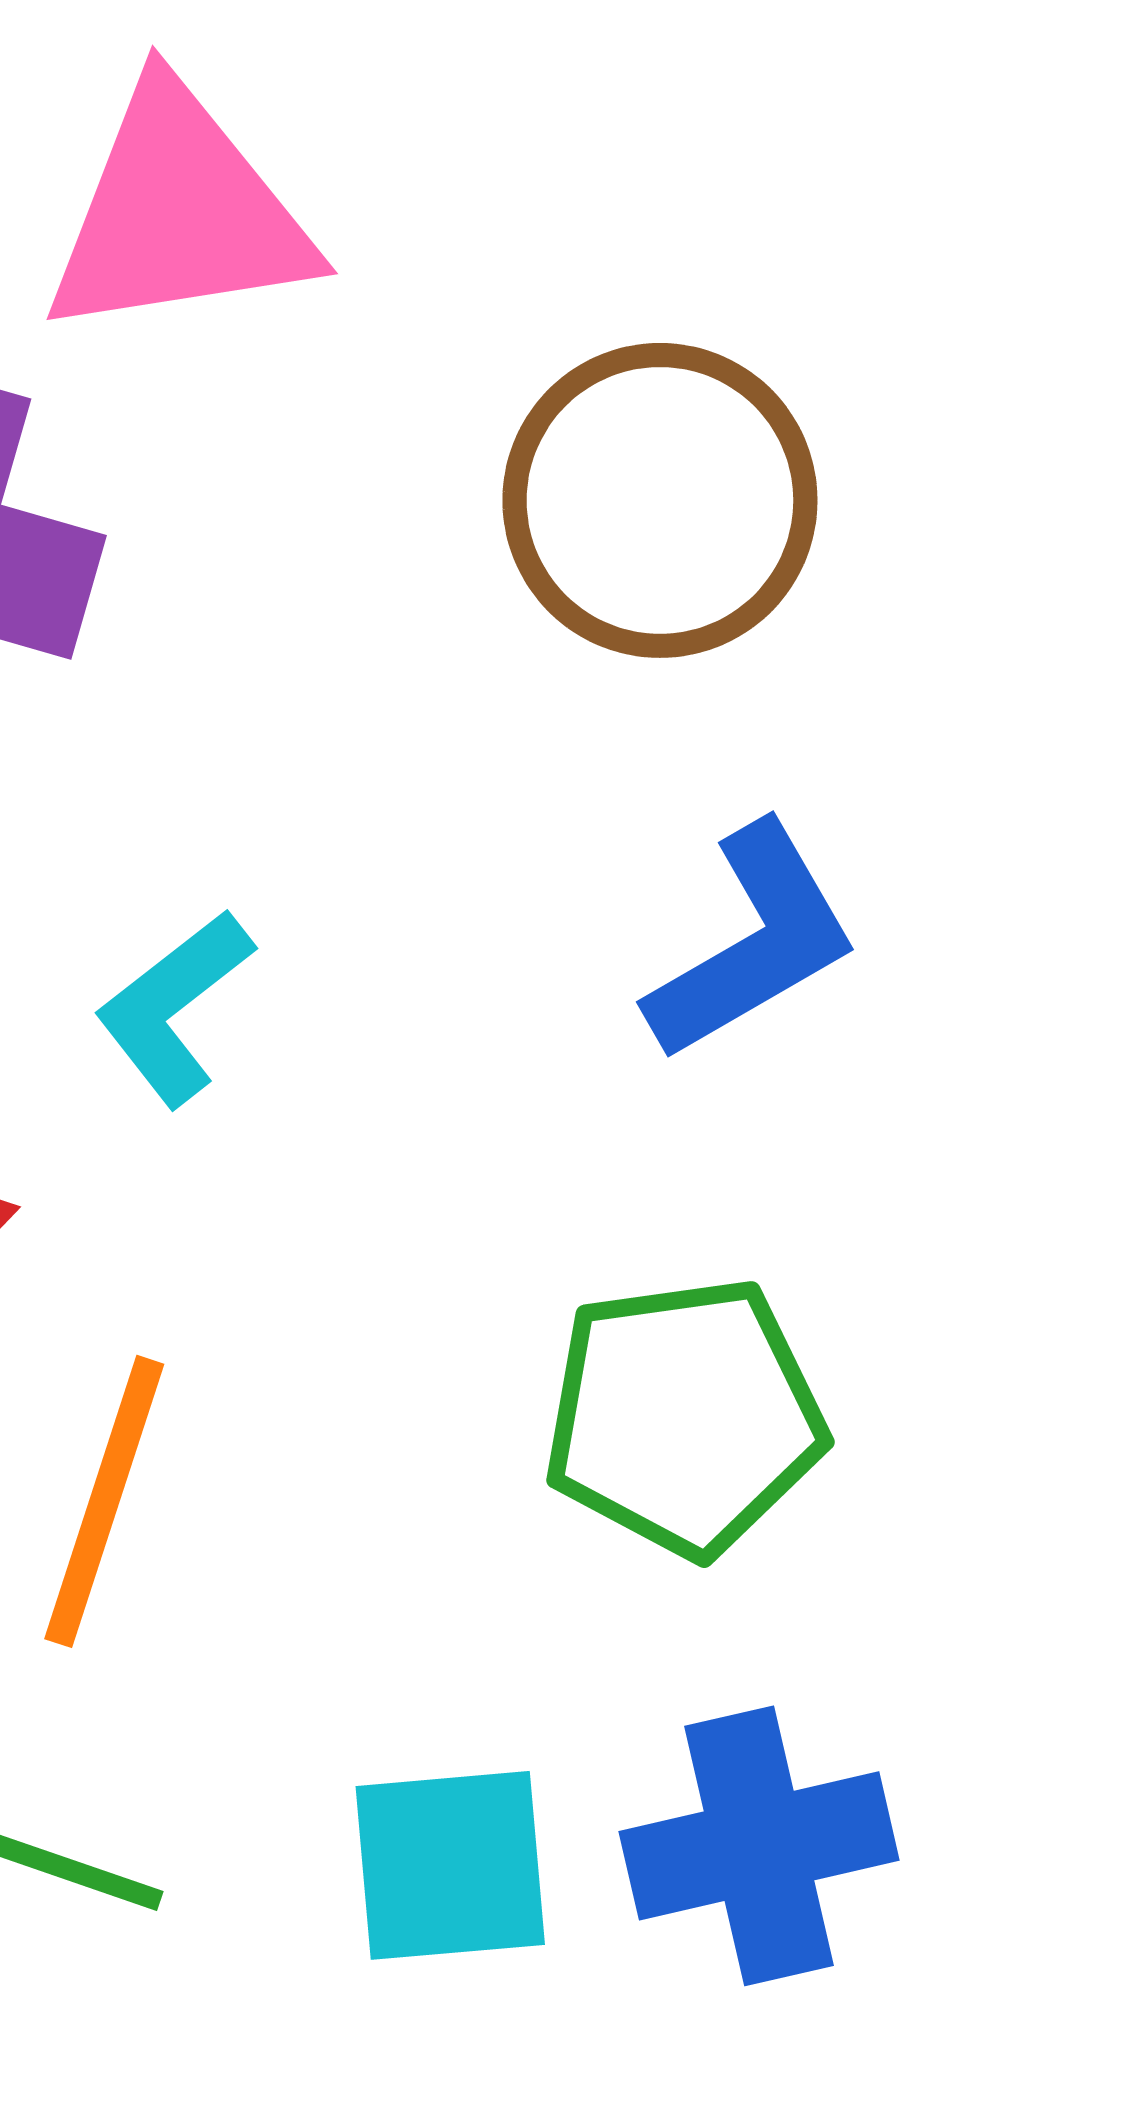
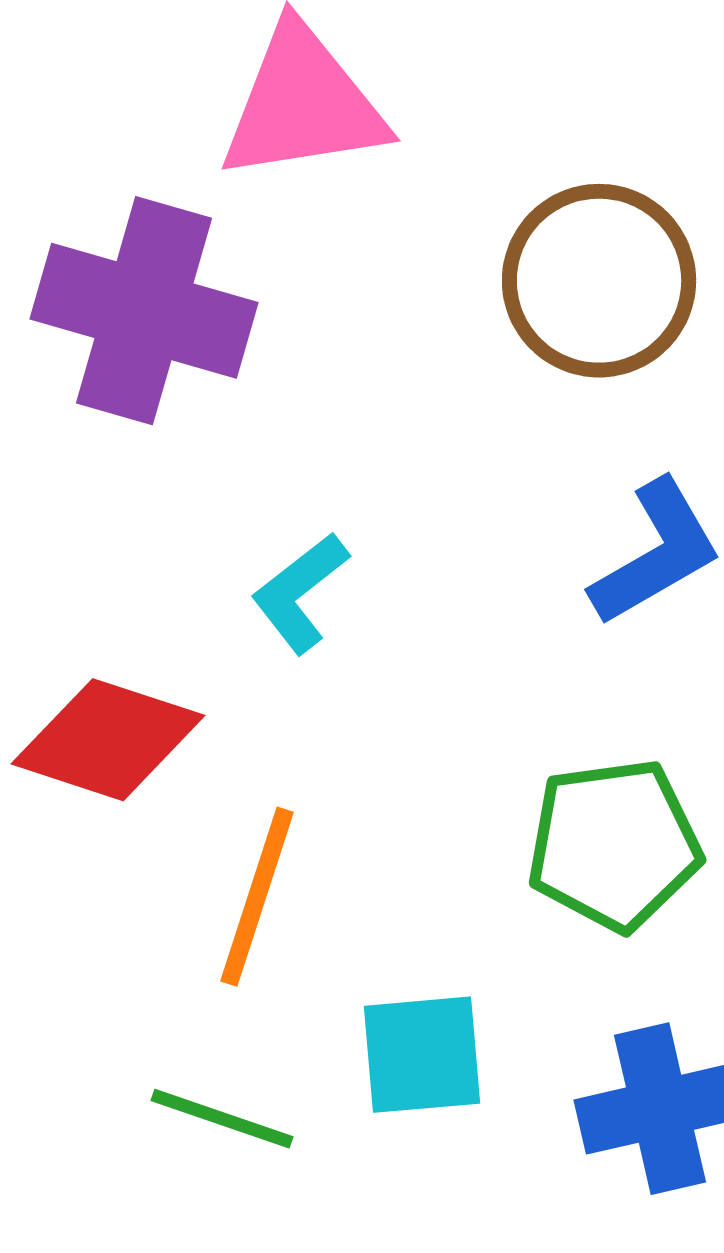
cyan square: (450, 1865) -> (422, 1055), moved

